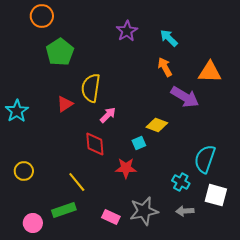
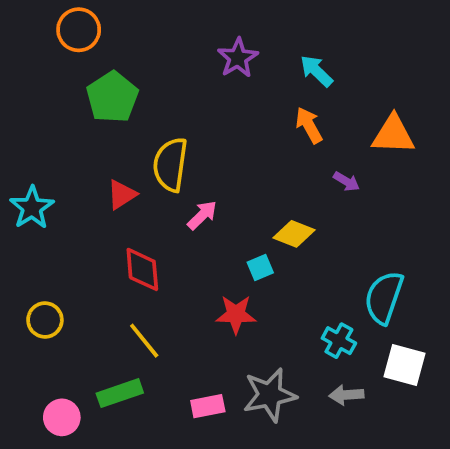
purple arrow: (185, 97) -> (346, 181), size x0.5
red diamond: (95, 144) -> (142, 269), moved
pink rectangle: (111, 217) -> (208, 406), turned -36

